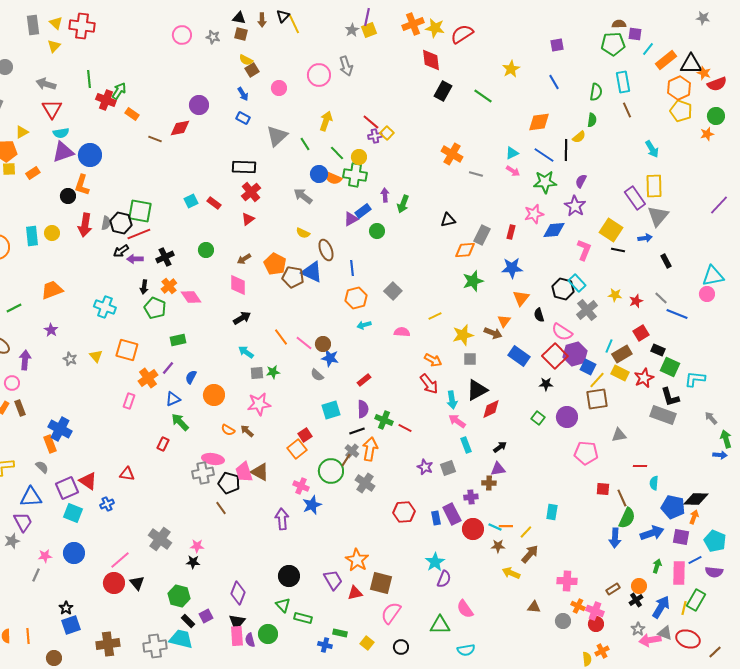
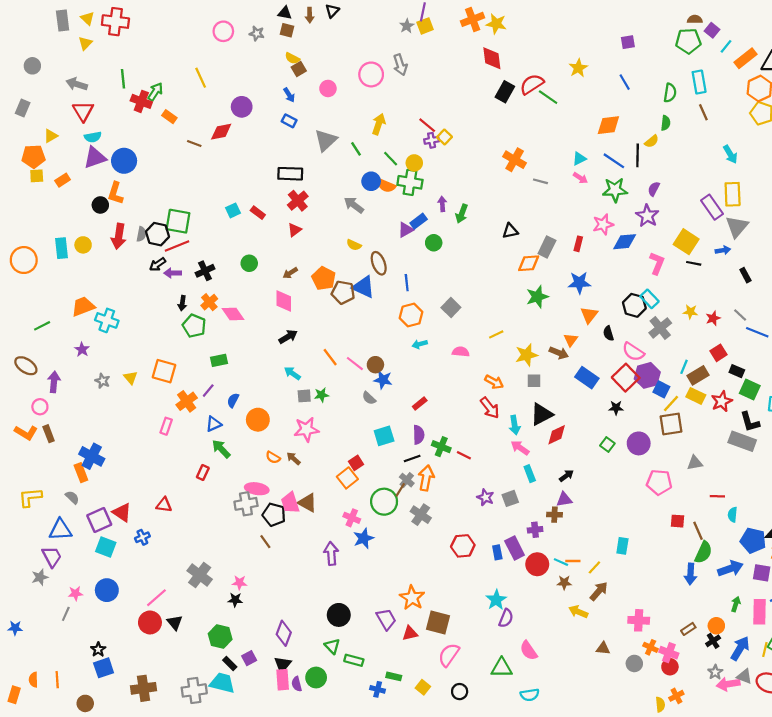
yellow line: (294, 24) -> (201, 78), moved
red semicircle: (462, 34) -> (532, 84), moved
purple square: (635, 34) -> (712, 30), turned 32
cyan cross: (105, 307) -> (107, 320), moved

